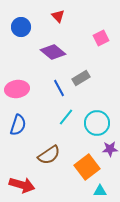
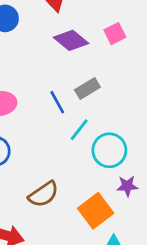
purple diamond: (53, 52) -> (71, 40), moved
cyan line: (66, 117) -> (79, 130), moved

